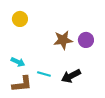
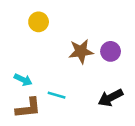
yellow circle: (20, 19) -> (39, 22), moved
black arrow: (71, 76) -> (111, 98), moved

